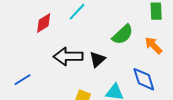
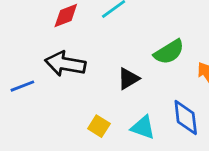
black arrow: (68, 56) -> (65, 64), moved

